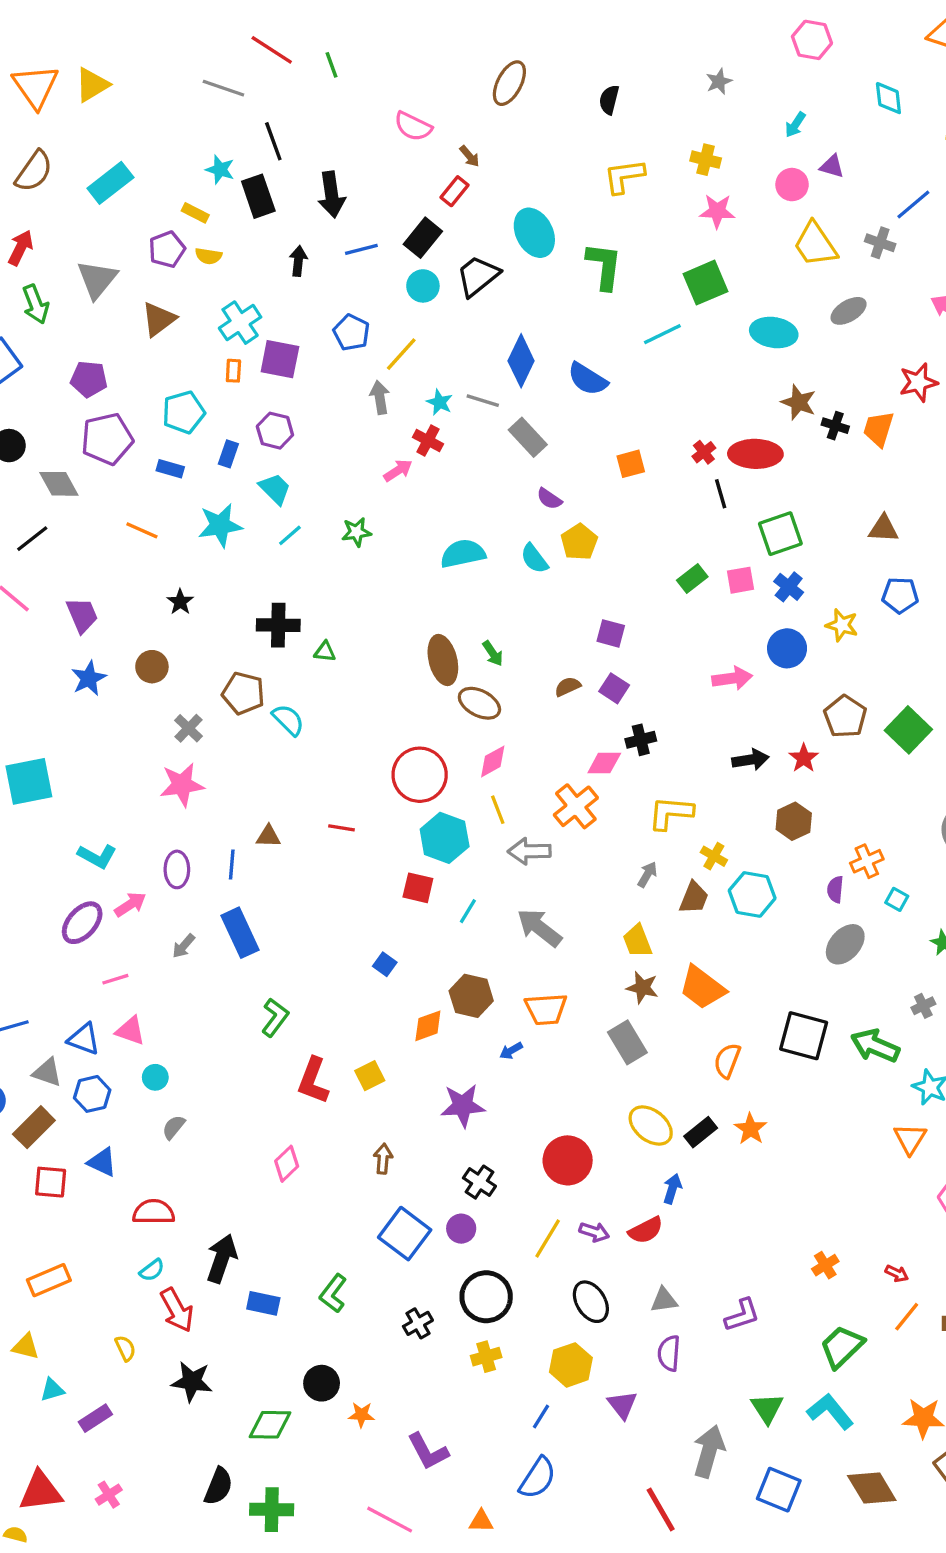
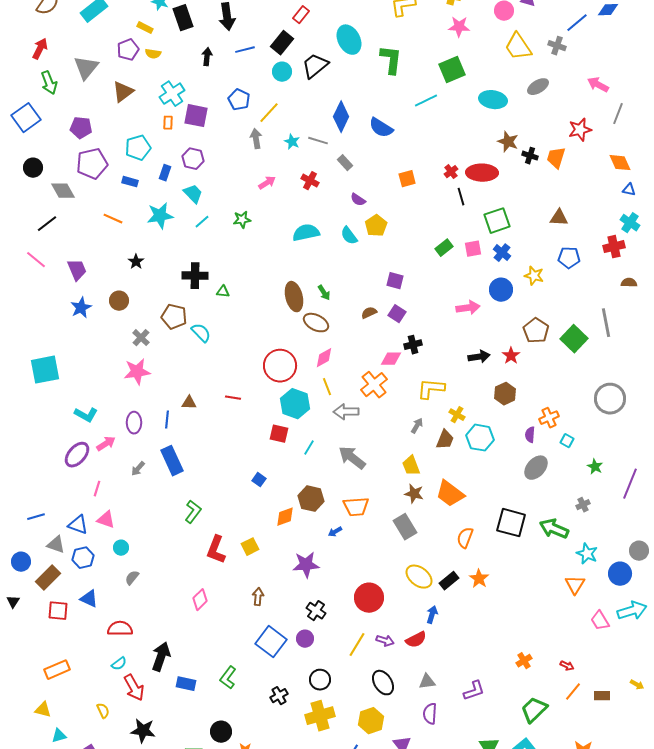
gray rectangle: (528, 437) -> (345, 163), size x0.7
red cross: (428, 441) -> (310, 181), moved
pink line: (115, 979) -> (97, 489), turned -56
black circle: (486, 1297) -> (320, 680), size x0.7
yellow cross: (486, 1357) -> (320, 716), size x1.6

